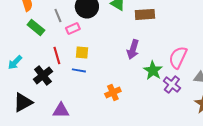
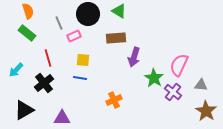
brown rectangle: (145, 14) -> (116, 38), moved
green rectangle: (36, 27) -> (27, 33), moved
red line: (57, 55) -> (48, 58), moved

